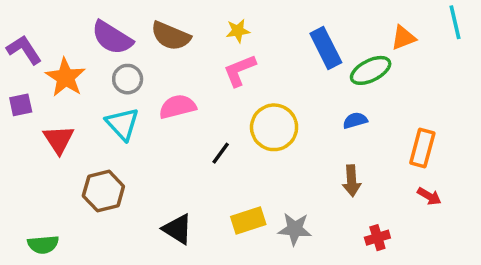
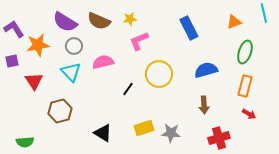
yellow star: (238, 31) -> (130, 19), moved
green ellipse: (371, 70) -> (245, 52), moved, turned -45
orange star: (66, 77) -> (38, 45), turned 30
blue semicircle: (355, 120) -> (206, 70), size x1.6
red cross: (377, 238) -> (219, 138), size x1.5

